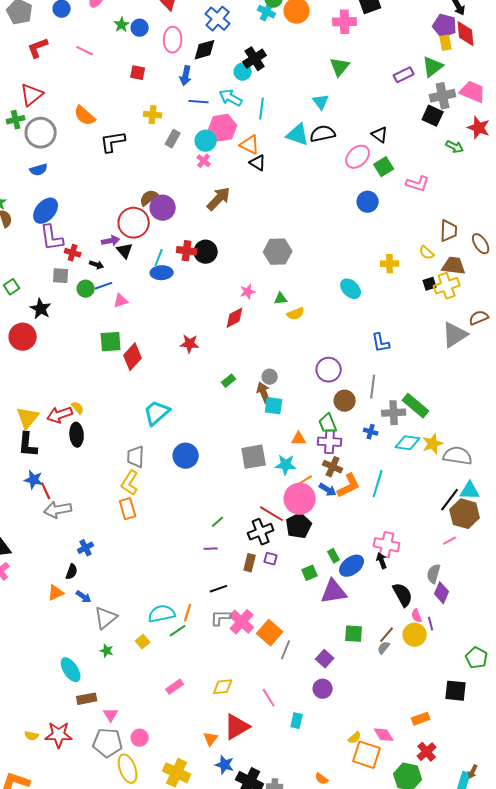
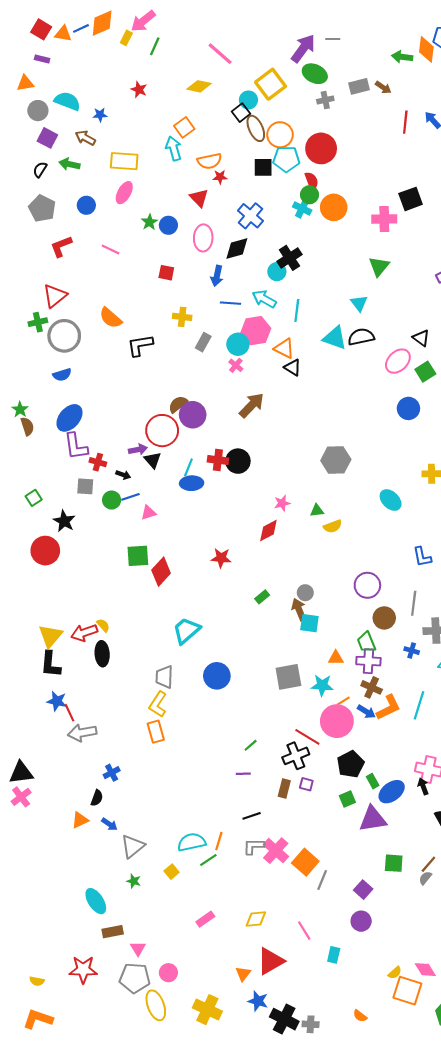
gray hexagon: (278, 252) -> (336, 460), moved
black pentagon: (299, 526) -> (351, 764), moved
yellow semicircle: (32, 736) -> (37, 981), moved

